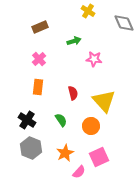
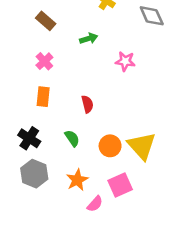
brown rectangle: (40, 27) -> (46, 21), turned 63
pink star: (94, 59) -> (125, 61), moved
yellow triangle: (104, 101) -> (142, 146), moved

